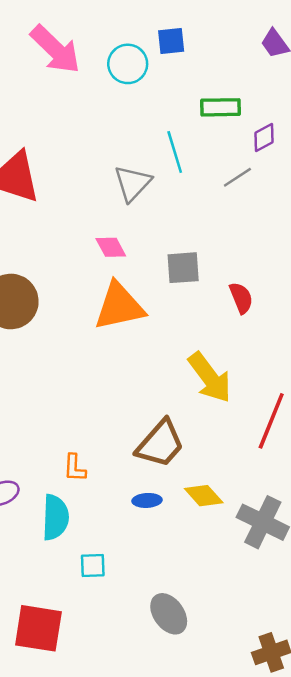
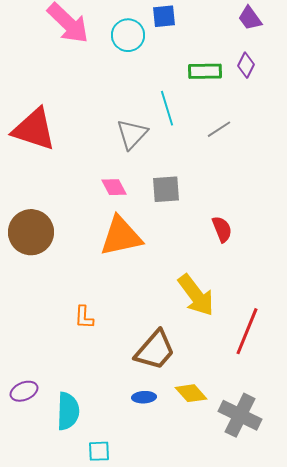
purple diamond: (264, 137) -> (246, 65), moved, turned -35
gray square: (183, 268) -> (166, 189), moved
orange L-shape: (75, 468) -> (84, 317), moved

